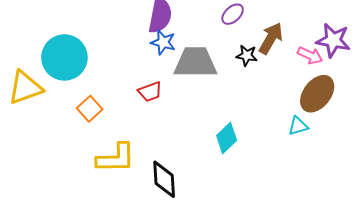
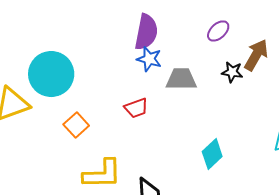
gray trapezoid: (195, 62) -> (181, 79), size x0.7

